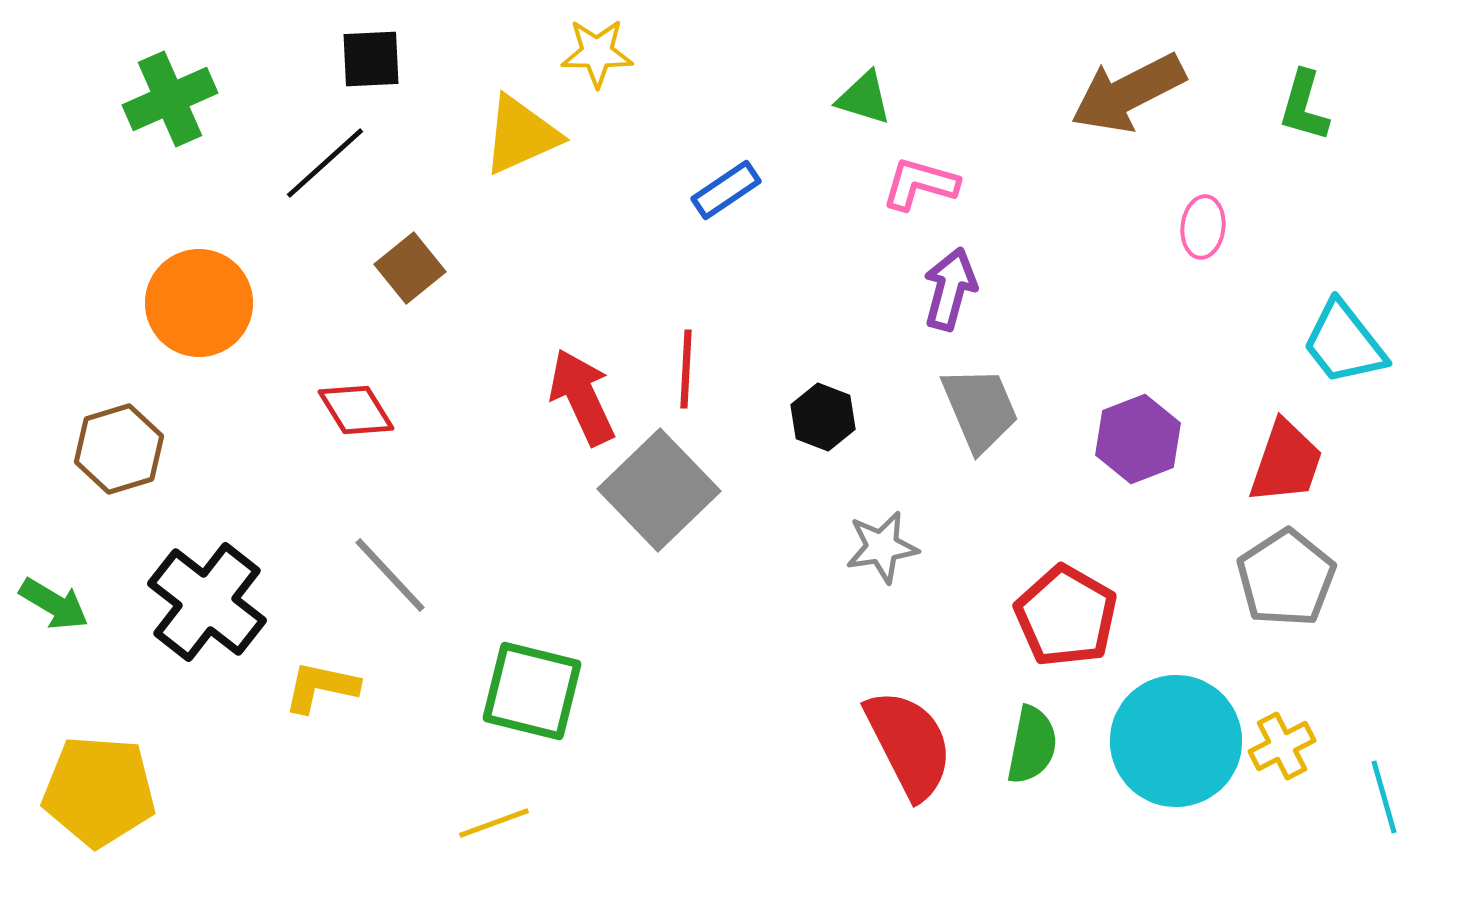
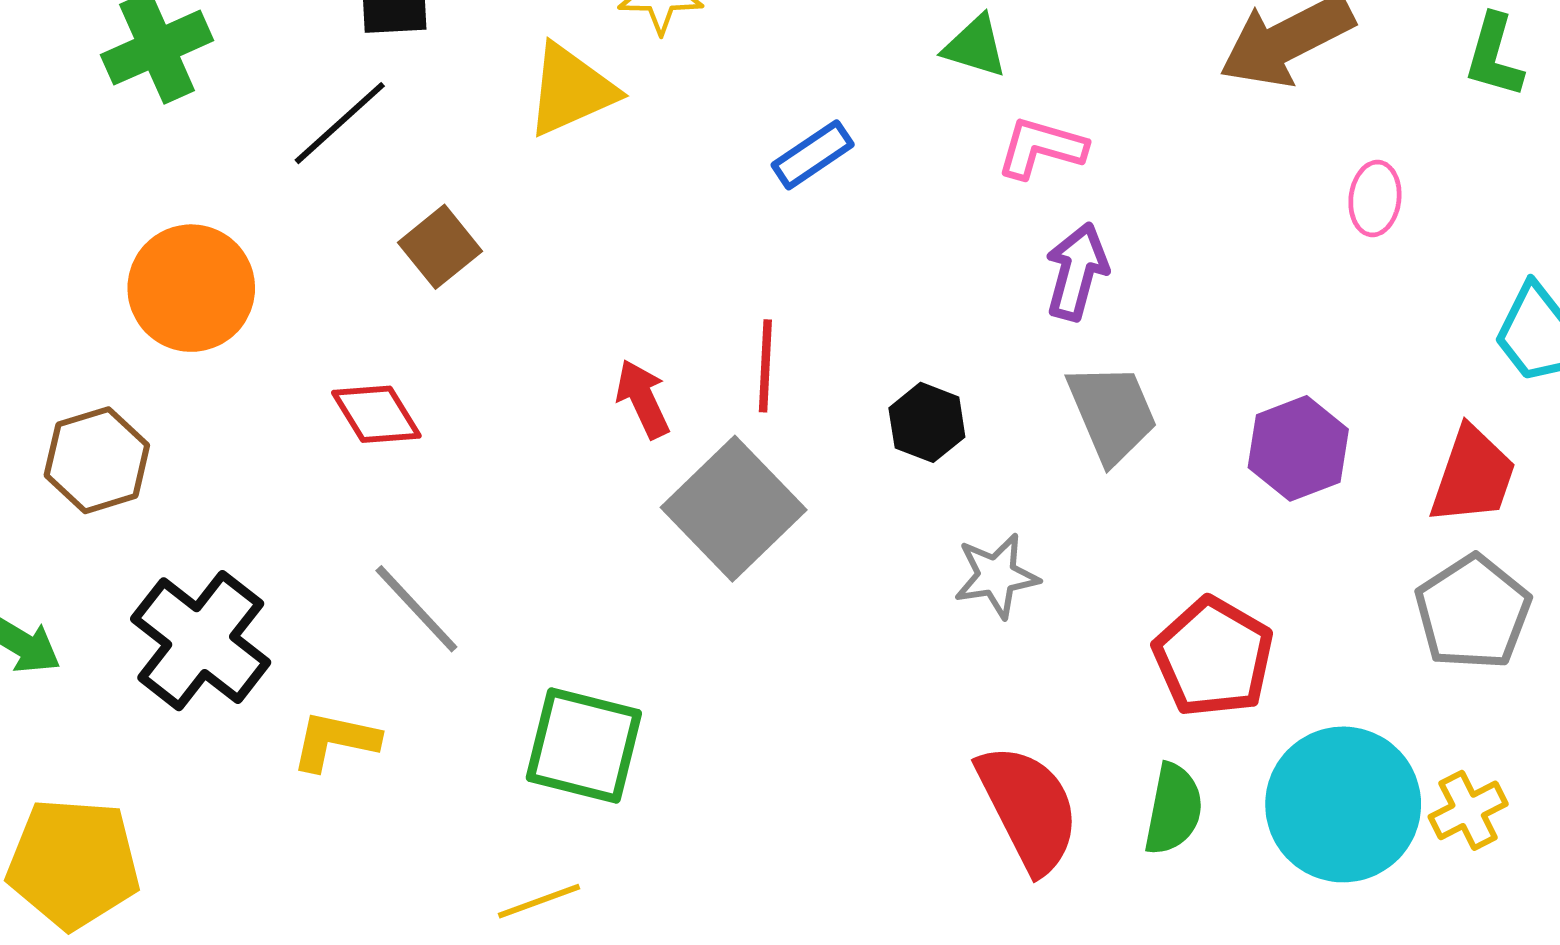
red arrow: (582, 397) -> (643, 399), size x0.7

